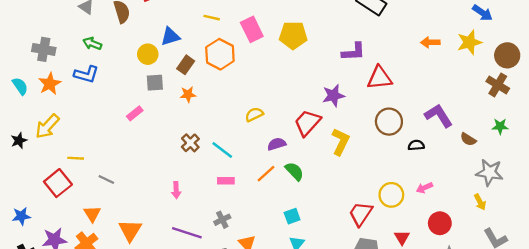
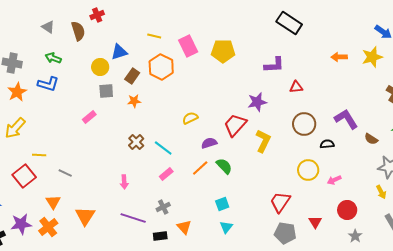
red triangle: (380, 78) -> (296, 87), size x0.6
pink rectangle: (226, 181) -> (166, 174), turned -40
yellow circle: (391, 195) -> (308, 170), moved

